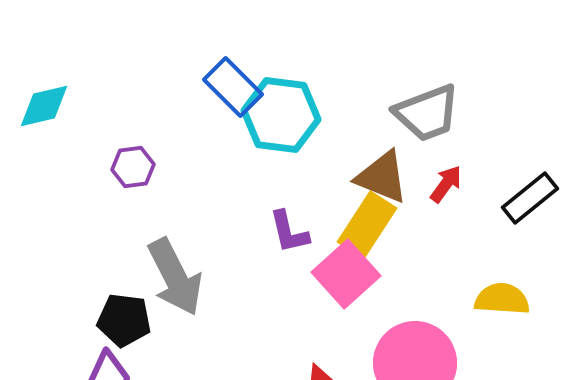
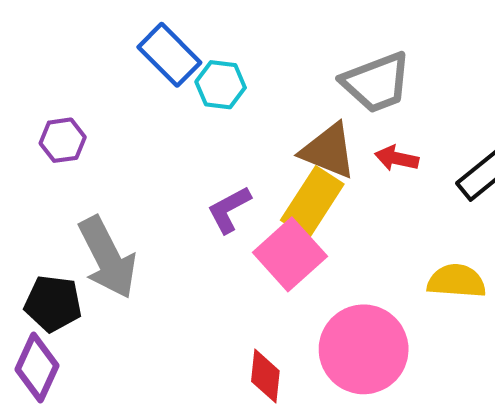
cyan hexagon: (281, 115) -> (221, 85), size x0.6
red arrow: (446, 184) -> (397, 158), turned -114
purple L-shape: (289, 232) -> (229, 210), turned 75

